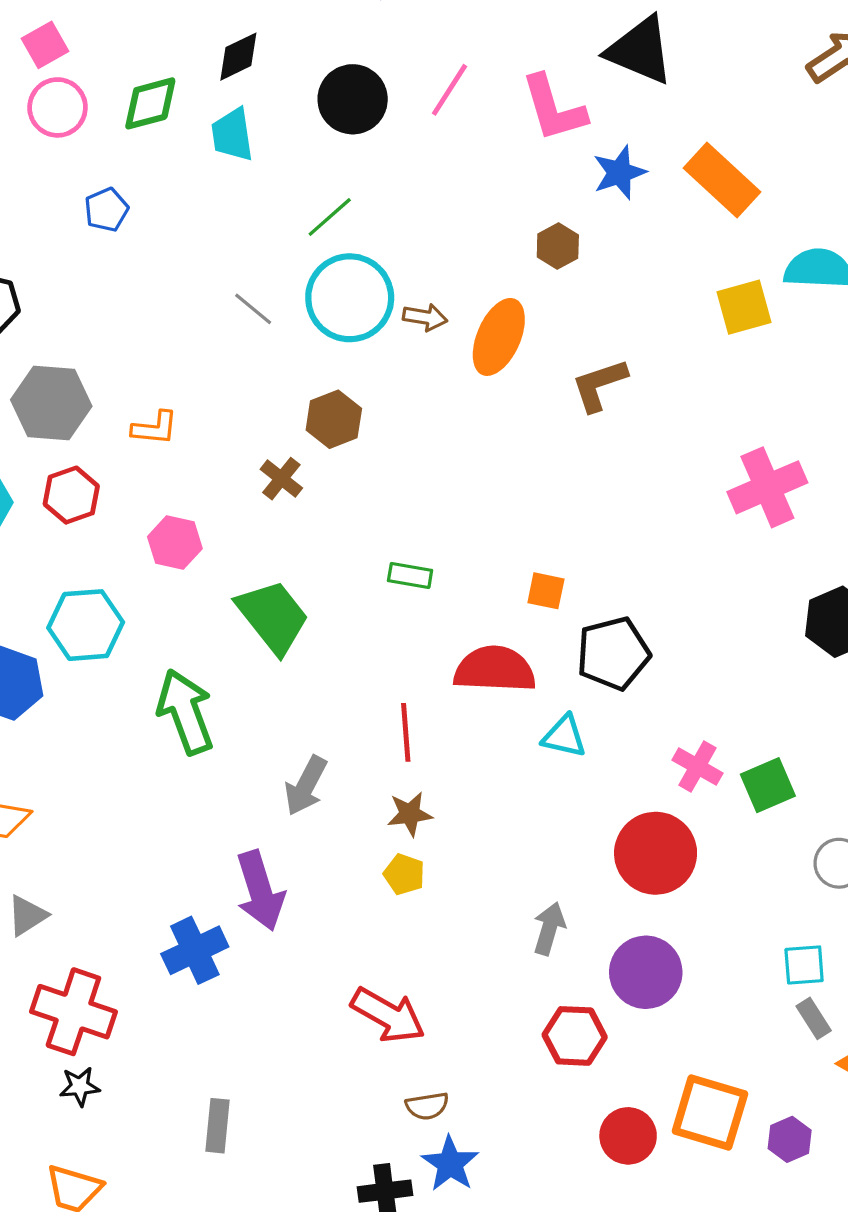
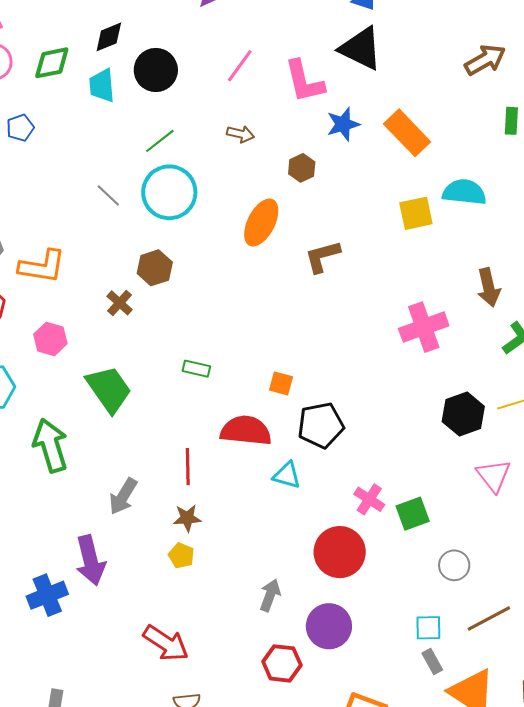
black circle: (353, 99) -> (156, 70), moved
brown arrow: (425, 317) -> (241, 134), moved
orange L-shape: (155, 428) -> (42, 266), size x1.6

